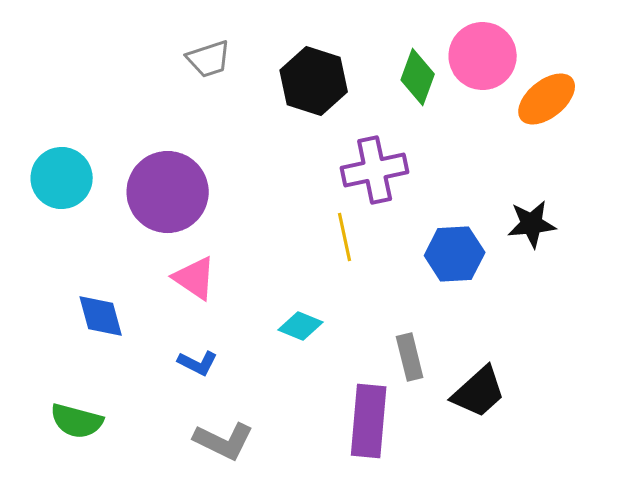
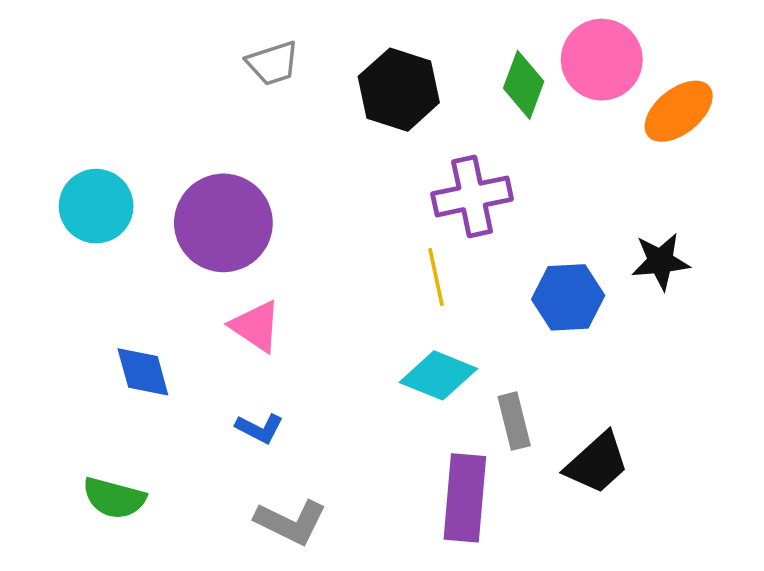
cyan diamond: (301, 326) -> (438, 375), moved, size x1.4

